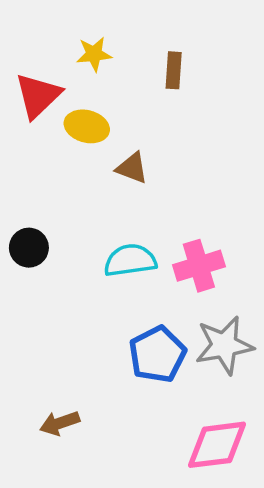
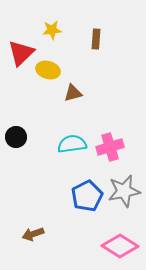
brown triangle: (132, 168) -> (73, 93), turned -36
pink diamond: (217, 445) -> (120, 246), turned 39

